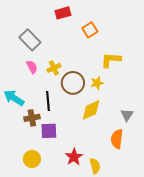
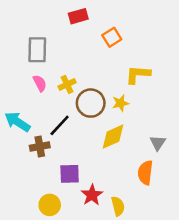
gray rectangle: (30, 40) -> (37, 50), turned 45
black line: (48, 101) -> (60, 125), turned 48
purple square: (49, 131) -> (70, 174), moved
yellow circle: (32, 159) -> (50, 205), moved

